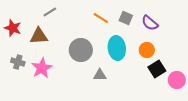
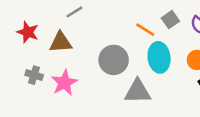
orange line: (101, 18) -> (145, 30), moved
gray square: (126, 18) -> (170, 20), turned 32
gray triangle: (100, 75) -> (138, 91), size x1.6

